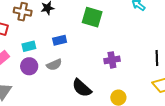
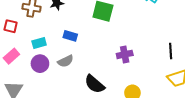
blue rectangle: (60, 40) -> (70, 36), turned 32

